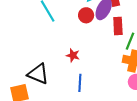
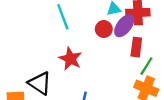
red star: (73, 55) -> (70, 59), moved, size x1.5

